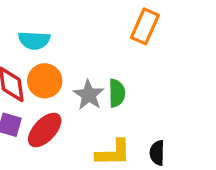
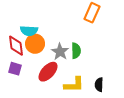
cyan semicircle: (34, 40) -> (29, 31), moved
red ellipse: (45, 130) -> (48, 72), moved

